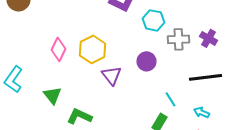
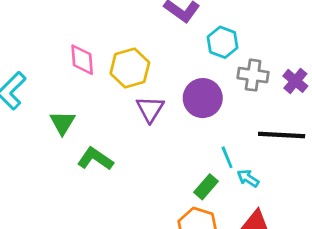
pink diamond: (58, 49) -> (82, 60), turned -40
purple circle: (146, 61) -> (203, 98), size x1.4
cyan arrow: (202, 112) -> (248, 178), moved

